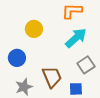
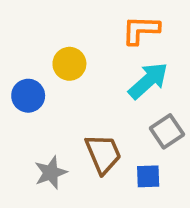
blue circle: (17, 58) -> (28, 96), moved

